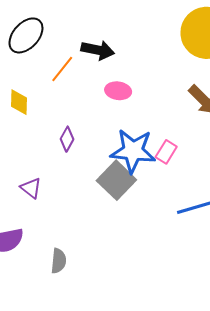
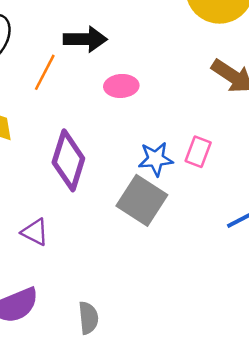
purple diamond: (67, 139) -> (68, 160), size x1.8
blue star: (133, 151) -> (156, 159), size x0.6

